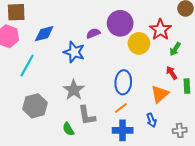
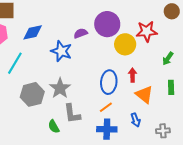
red star: (160, 30) -> (147, 31), turned 30
green arrow: (175, 49) -> (168, 58), moved
red arrow: (172, 73) -> (132, 75), moved, turned 32
orange triangle: (160, 94) -> (144, 95), turned -42
gray hexagon: (35, 106) -> (32, 94), moved

